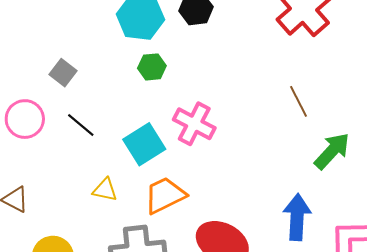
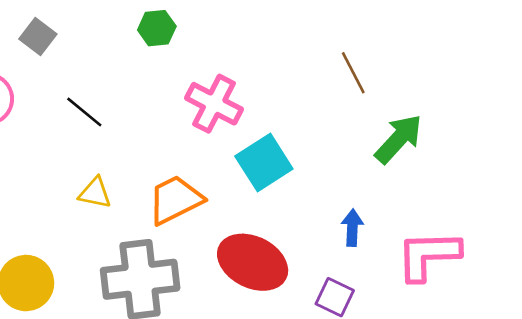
black line: (81, 125) -> (84, 112), moved
cyan square: (144, 144) -> (264, 163), moved
blue arrow: (297, 217) -> (352, 228), size x0.6

